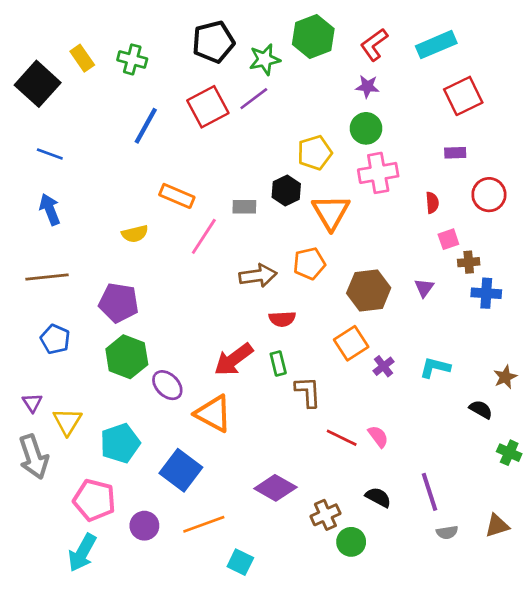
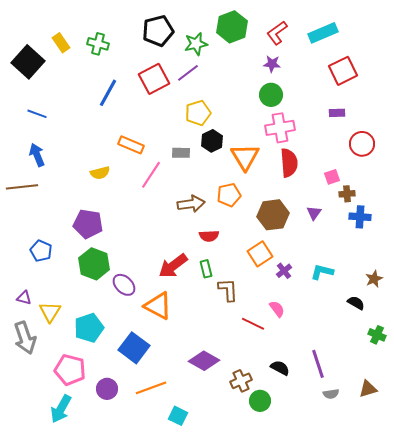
yellow pentagon: (315, 153) -> (198, 113), moved
red semicircle: (432, 203) -> (289, 163), moved, size x1.8
brown line: (47, 277) -> (22, 187), moved
purple triangle: (32, 403) -> (24, 298), turned -42
pink semicircle: (378, 436) -> (277, 309), moved

